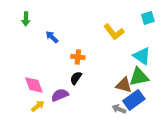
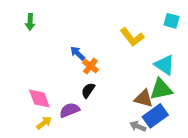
cyan square: (148, 18) -> (171, 21), turned 32
blue arrow: (52, 37) -> (78, 53), moved
orange cross: (78, 57) -> (90, 66), turned 32

